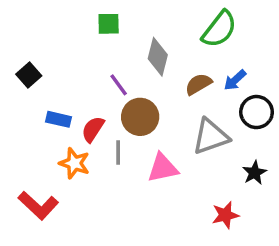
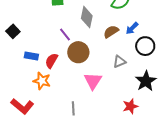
gray triangle: (211, 137) -> (120, 62), size x0.6
gray line: (118, 153) -> (73, 108), moved
pink triangle: (163, 168) -> (93, 81), turned -42
black star: (255, 173) -> (146, 81), size x1.5

